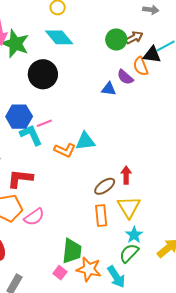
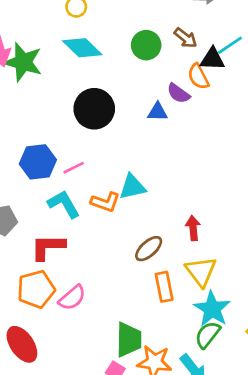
brown arrow: (134, 38) -> (186, 38), turned 72
green circle: (116, 40) -> (146, 45), moved
black circle: (43, 74) -> (94, 109), moved
cyan L-shape: (31, 135) -> (64, 204), moved
brown ellipse: (105, 186) -> (149, 249), moved
cyan star: (134, 235) -> (212, 309), size x1.5

